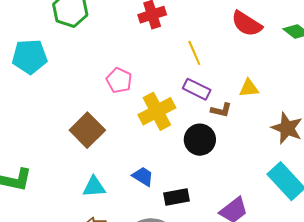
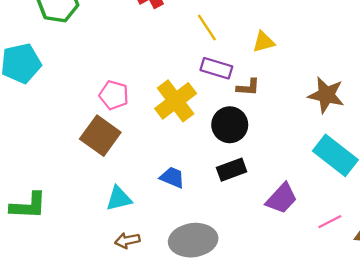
pink pentagon: (119, 80) -> (114, 95), moved
yellow triangle: (249, 88) -> (264, 42), moved
black rectangle: (177, 197) -> (232, 170), moved

